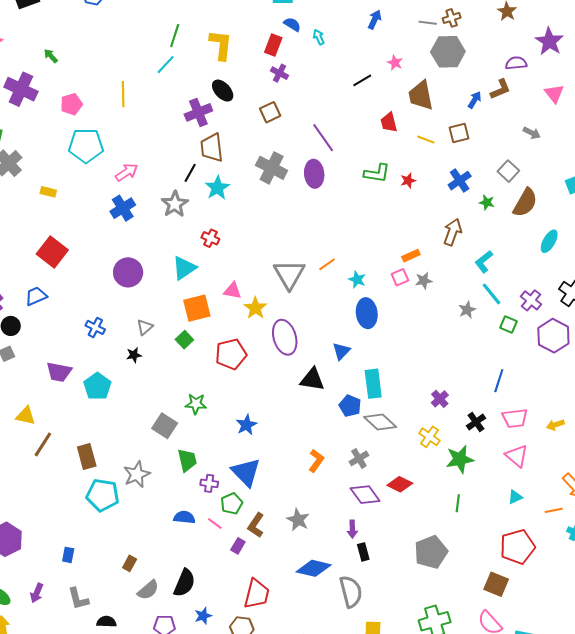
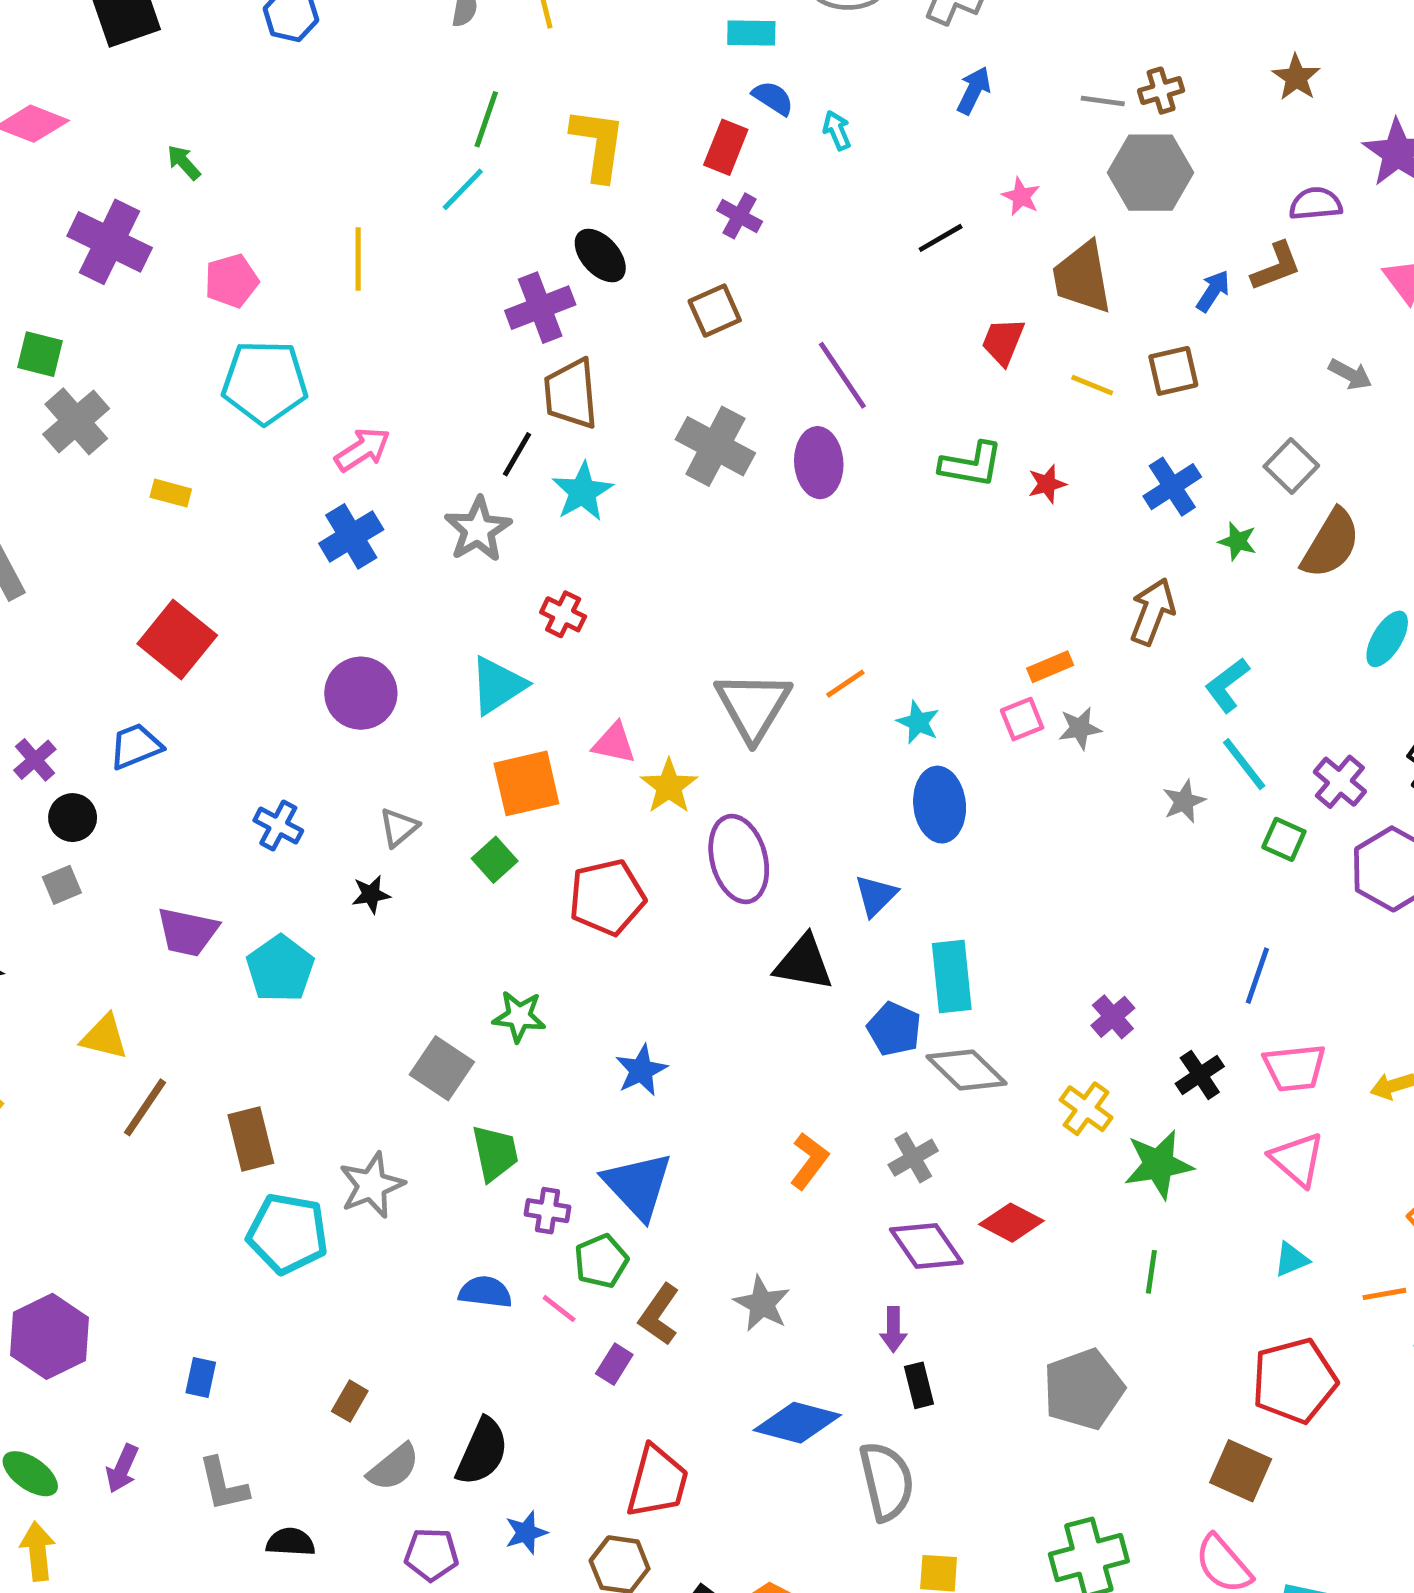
red trapezoid: (389, 122) -> (1003, 341), turned 35

